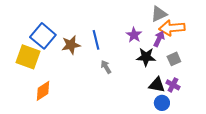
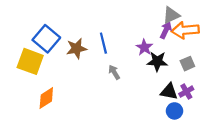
purple star: (134, 35) -> (144, 47), moved
purple arrow: (159, 39) -> (166, 30), moved
purple cross: (173, 85) -> (186, 92), turned 32

